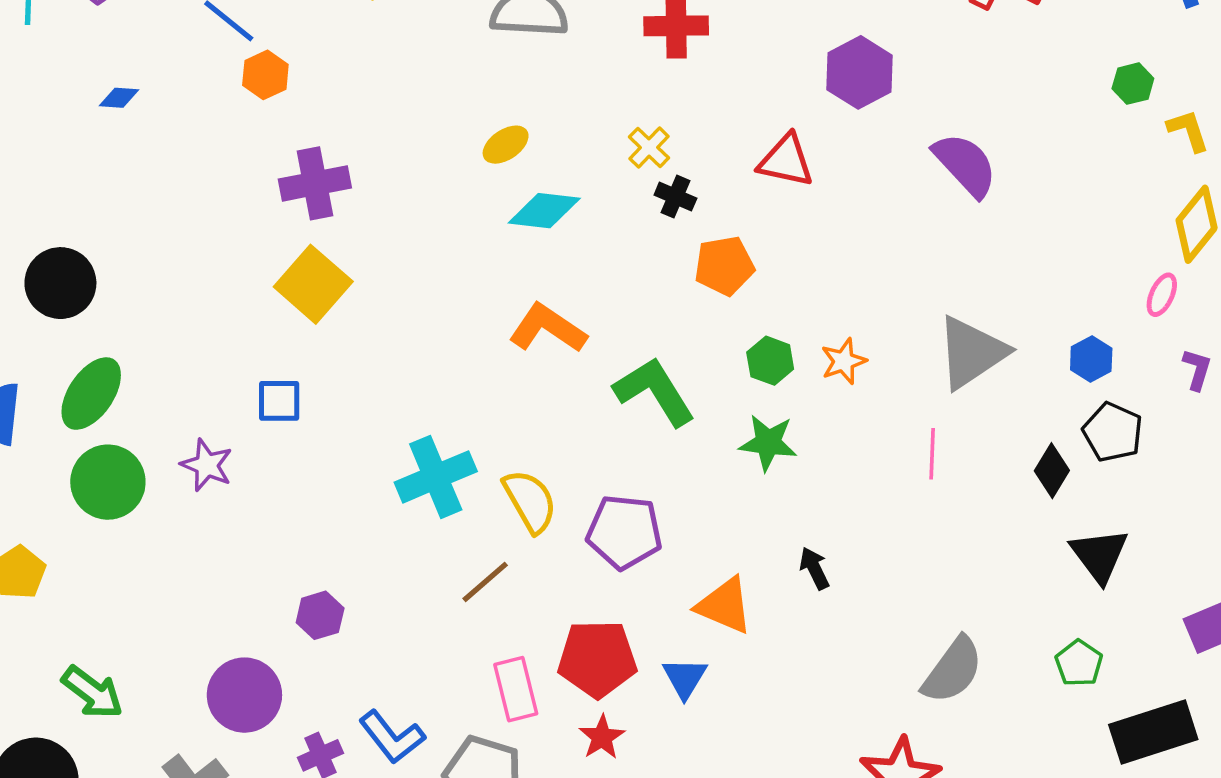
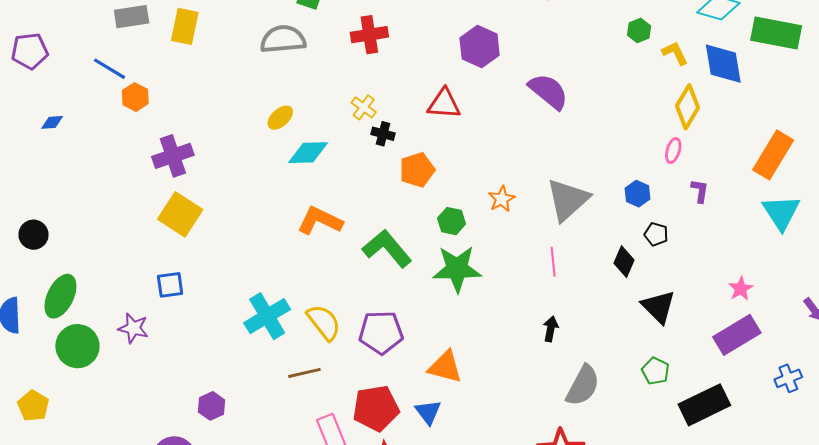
black circle: (60, 283) -> (34, 235), size x0.7
orange star: (844, 361) -> (502, 199), moved
black pentagon: (1113, 432) -> (656, 234), size x0.7
green star: (768, 443) -> (457, 269), size x1.4
black arrow: (814, 568) -> (551, 329), moved, turned 45
brown line: (485, 582) -> (304, 373), turned 36

